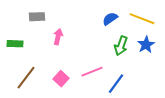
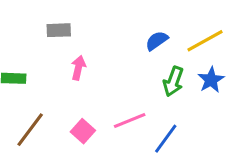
gray rectangle: (37, 17) -> (59, 30), moved
yellow line: (142, 19) -> (205, 41), turned -50

